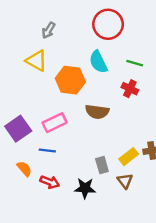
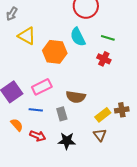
gray arrow: (49, 30) -> (12, 14), moved
brown semicircle: (97, 112) -> (76, 97), moved
gray rectangle: (102, 165) -> (62, 114), moved

